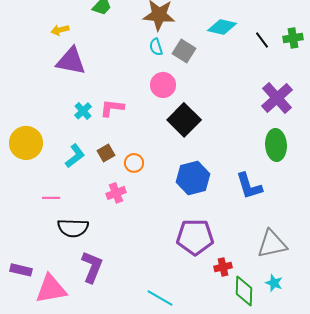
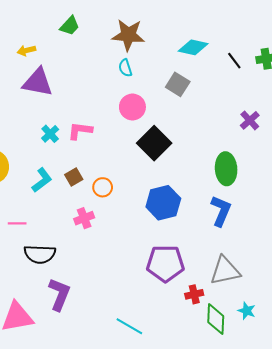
gray square: (184, 51) -> (178, 84), moved
purple cross: (277, 98) -> (250, 120), size x0.6
green ellipse: (276, 145) -> (226, 169), moved
blue L-shape: (249, 186) -> (221, 211), turned -140
gray triangle: (272, 244) -> (225, 271), moved

